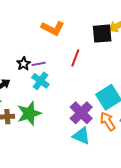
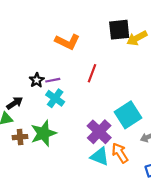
black square: (102, 34) -> (119, 30), moved
orange arrow: (108, 121) -> (120, 153), moved

